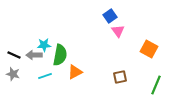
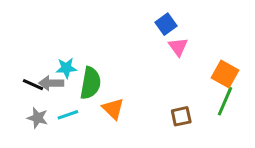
black line: (14, 55) -> (33, 85), moved
orange triangle: (75, 72) -> (113, 109), turned -49
gray star: (13, 74) -> (38, 118), moved
green line: (156, 85) -> (225, 101), moved

